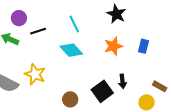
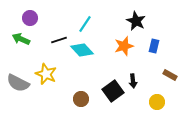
black star: (116, 14) -> (136, 21), moved
cyan line: (74, 24) -> (85, 24), turned 60
black line: (38, 31) -> (59, 40), moved
brown rectangle: (160, 86) -> (170, 75), moved

